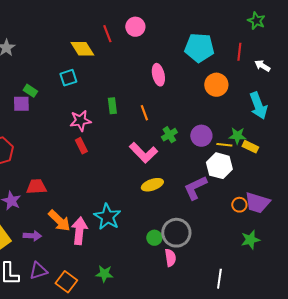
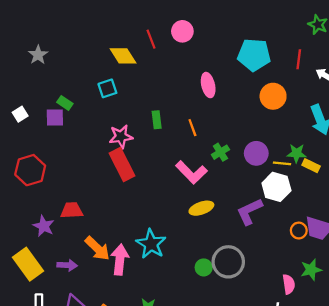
red rectangle: (81, 146) -> (122, 164), size x1.8
pink semicircle: (170, 258) -> (289, 284), moved

